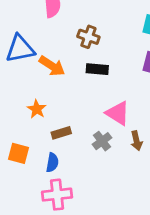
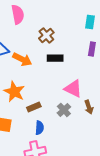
brown cross: (88, 37) -> (46, 35), turned 35
orange star: (37, 109) -> (14, 92), size x1.5
blue semicircle: (52, 163) -> (39, 128), moved

